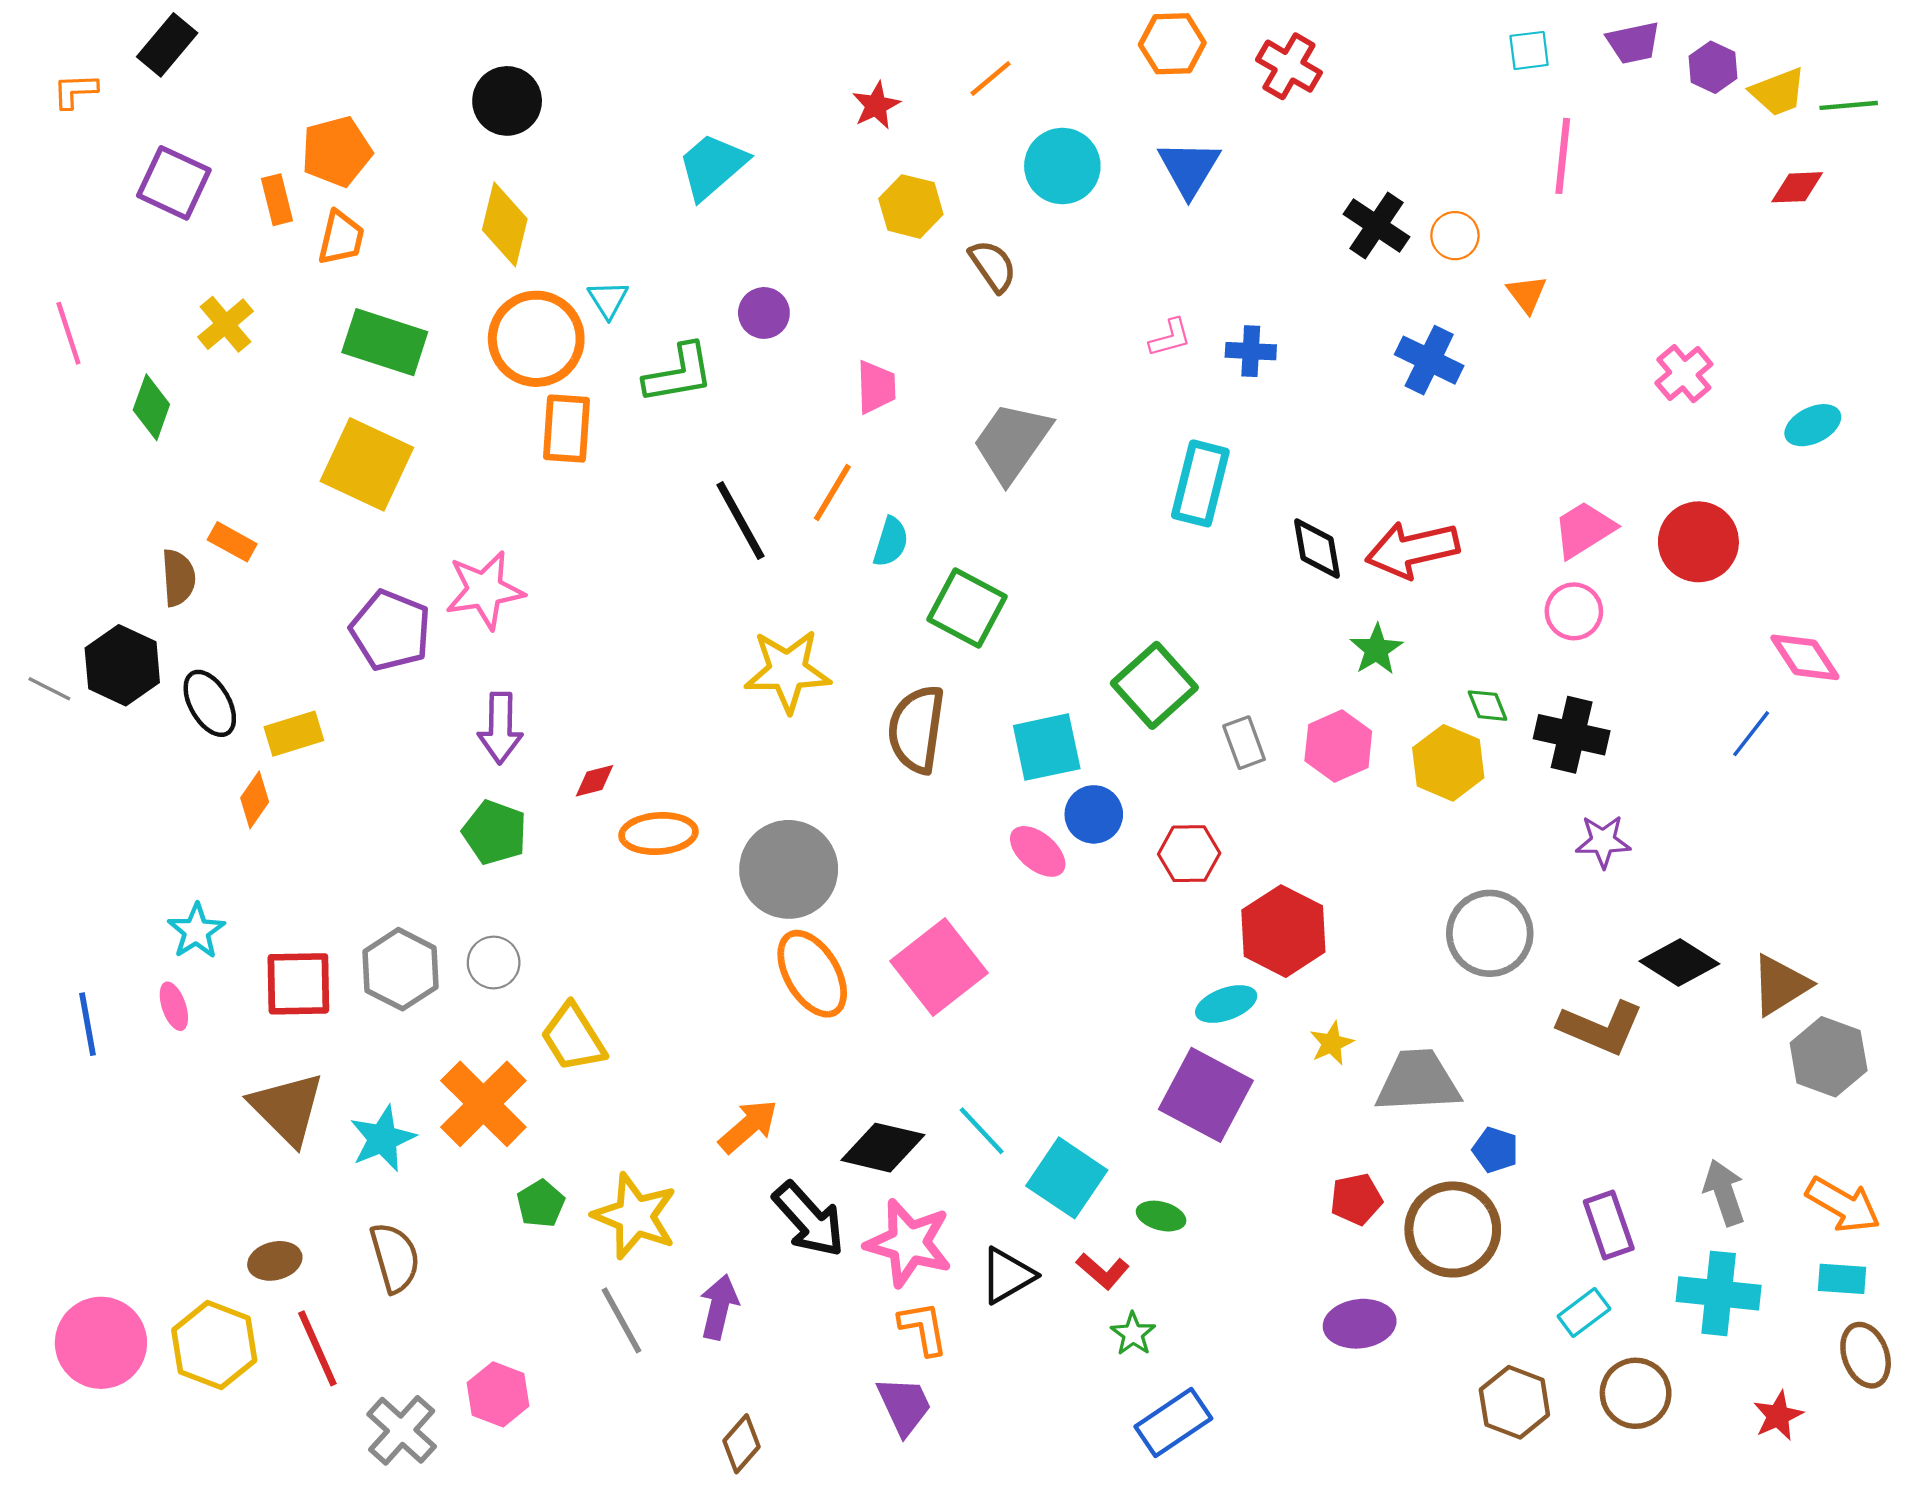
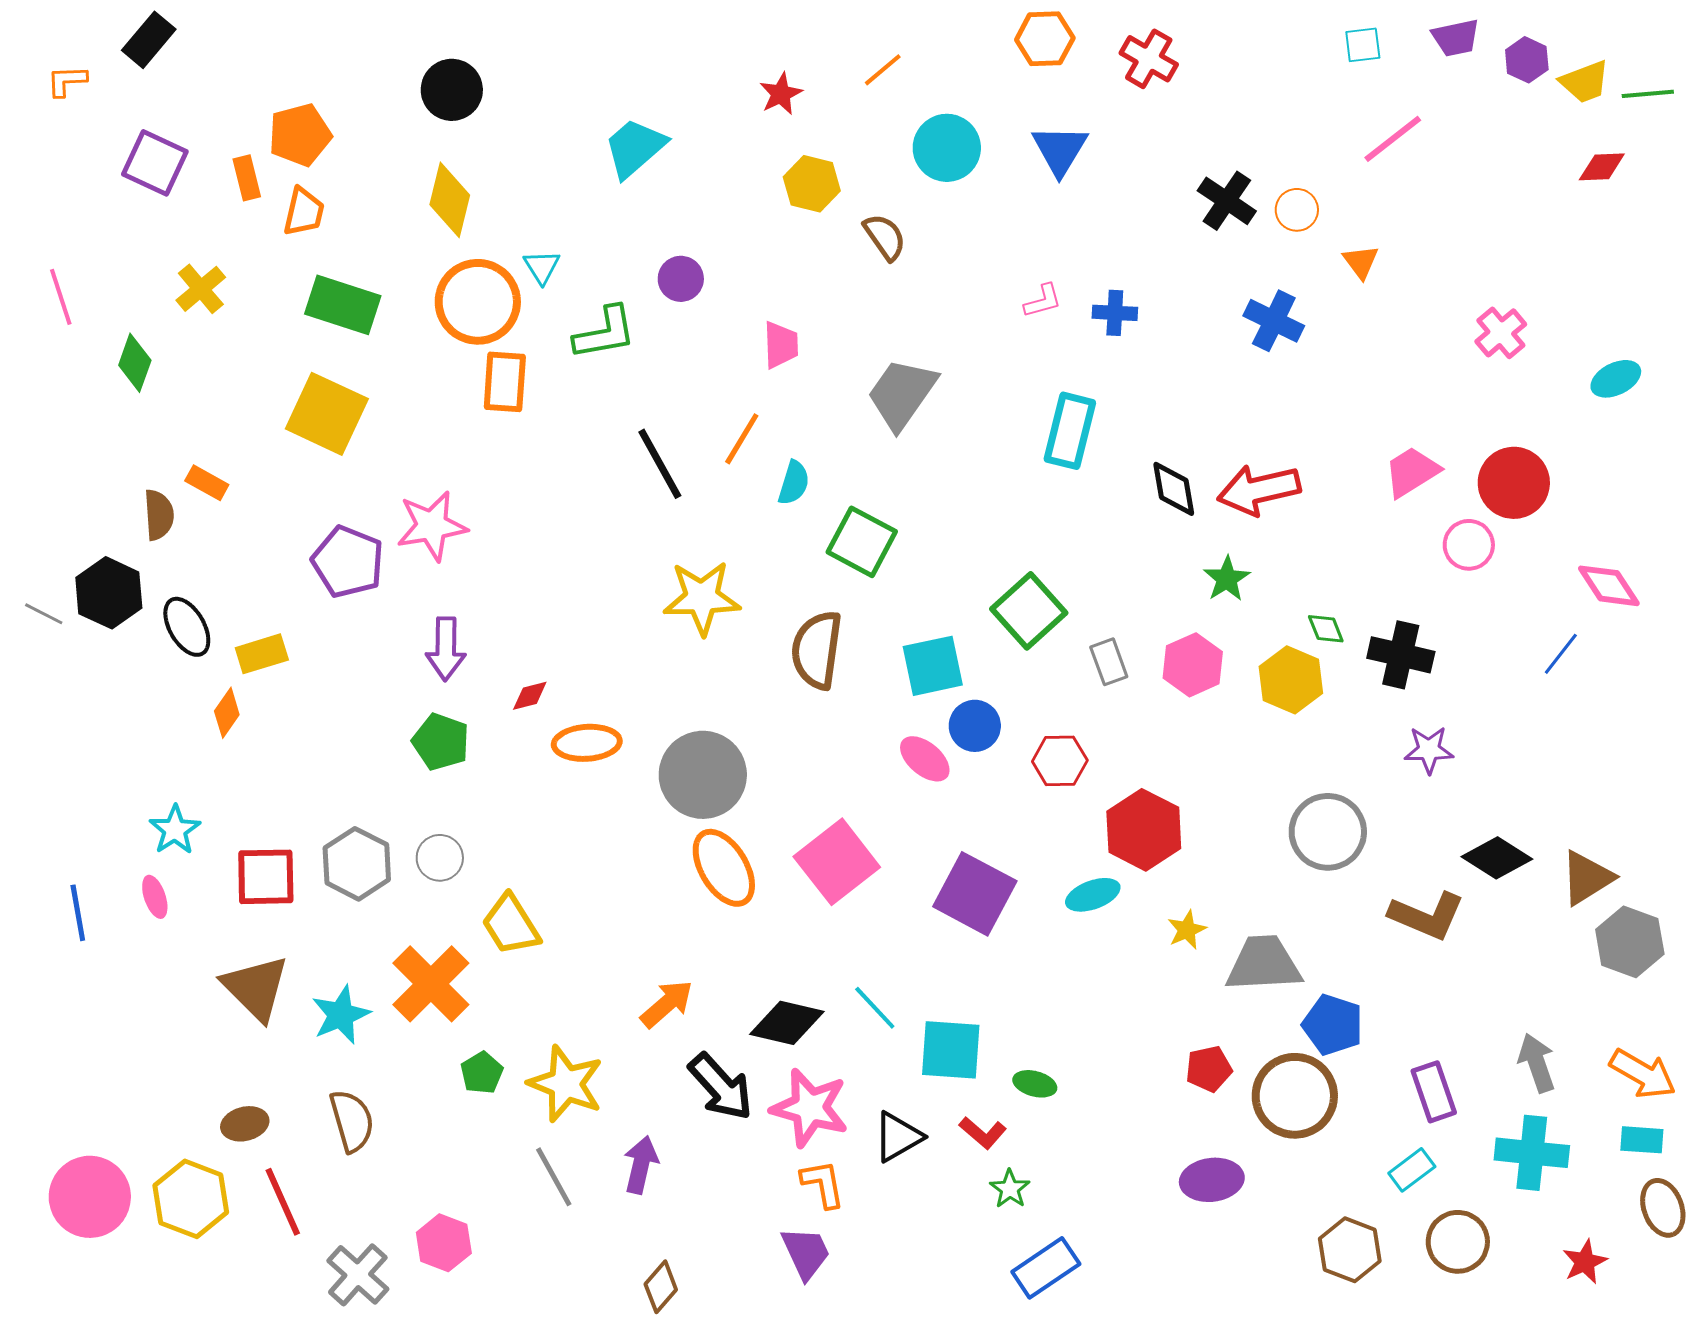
pink line: (1563, 156) -> (1393, 139), turned 46
pink circle: (1574, 611) -> (1469, 545), moved
purple square: (1206, 1095) -> (975, 894), moved
blue pentagon: (1495, 1150) -> (1333, 1025), size x1.5
cyan square: (1067, 1178) -> (951, 1050), turned -30

